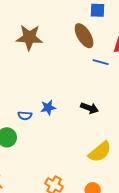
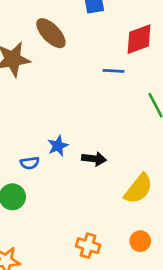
brown ellipse: (84, 36) -> (51, 33), moved
black arrow: (89, 108) -> (94, 159), moved

